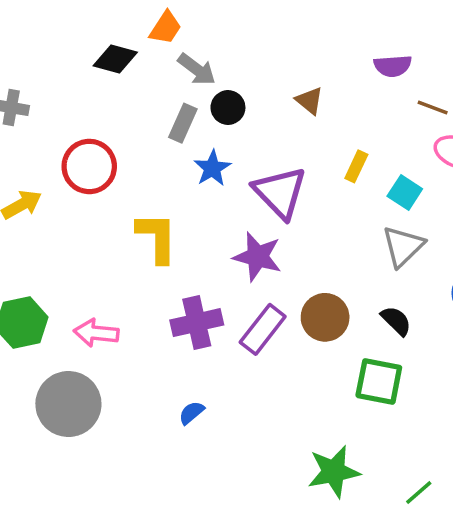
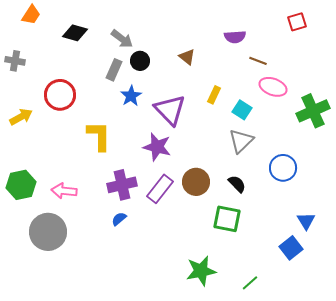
orange trapezoid: (166, 28) -> (31, 15), moved
blue semicircle: (192, 413) -> (119, 219), moved

